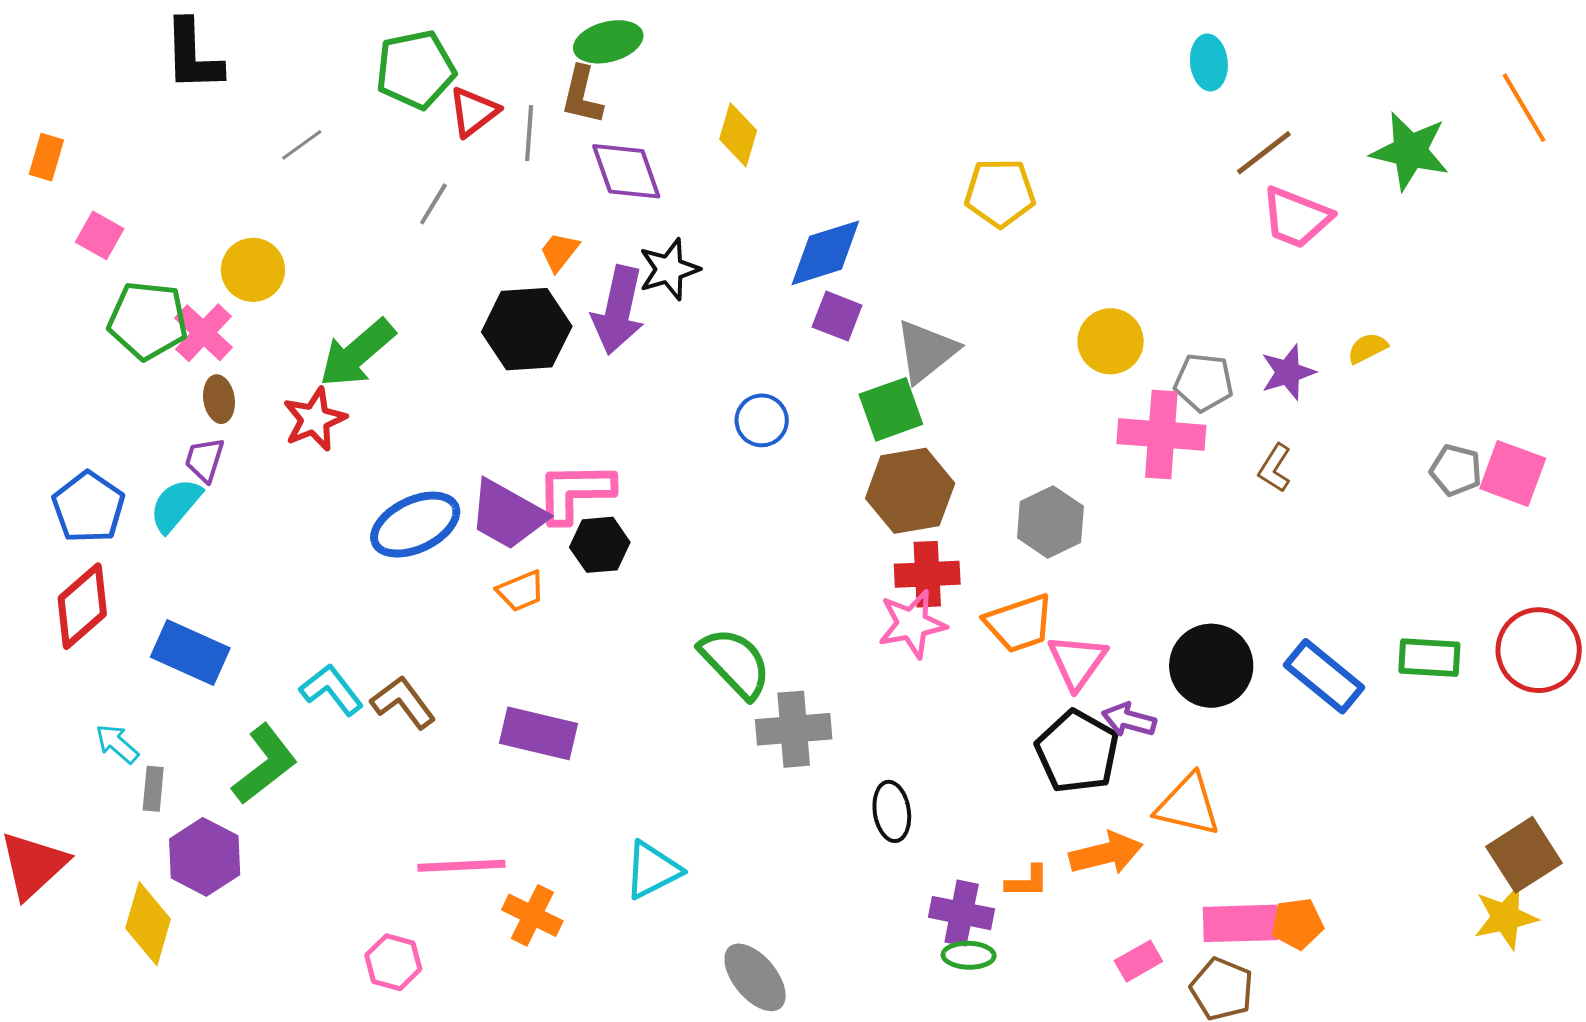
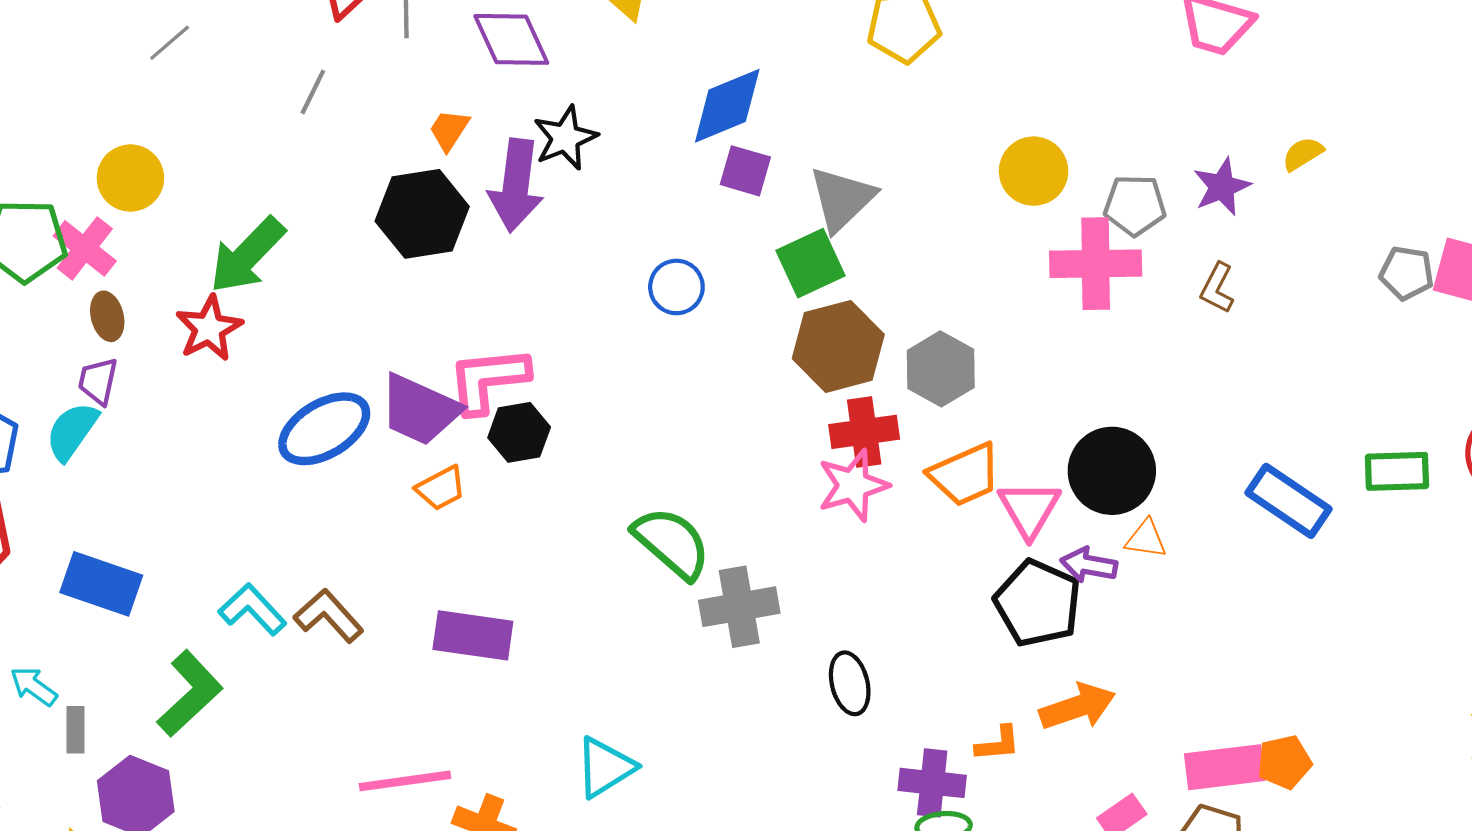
gray hexagon: (1050, 522) -> (941, 369), moved
black circle: (1211, 666) -> (1112, 471), moved
orange triangle: (1188, 805) -> (1146, 539), moved, size x0.6

